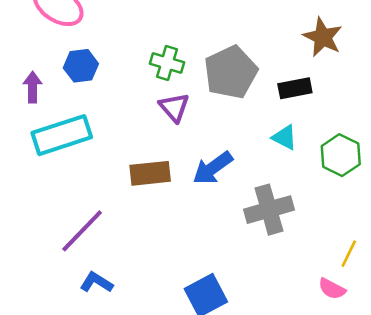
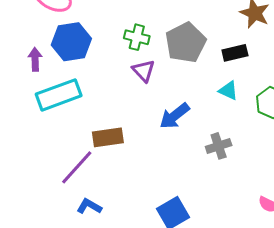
blue hexagon: (81, 66) -> (71, 42), size x1.5
brown rectangle: (150, 173) -> (108, 137), moved
gray cross: (269, 210) -> (219, 146), size x0.7

